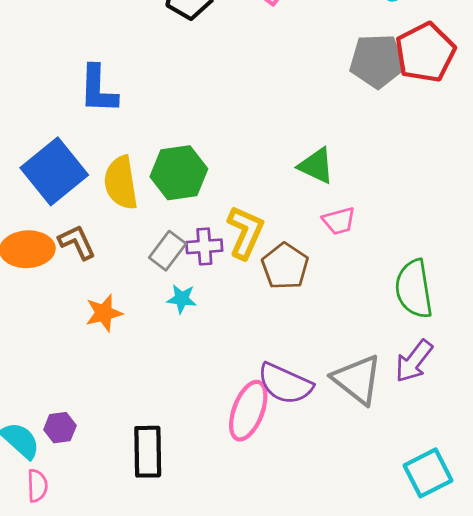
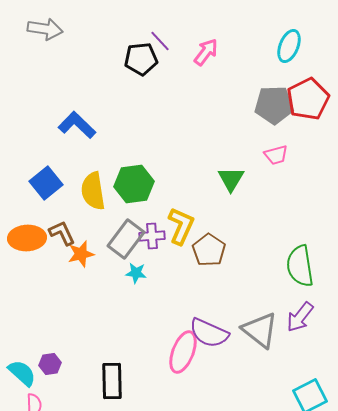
blue L-shape: (98, 89) -> (77, 125), turned 132
green triangle: (316, 166) -> (231, 179), turned 36
blue square: (54, 171) -> (46, 183), size x0.7
pink trapezoid: (339, 221) -> (276, 155), moved
gray rectangle: (168, 251) -> (126, 239), size x1.4
orange star: (104, 313) -> (81, 254), moved

